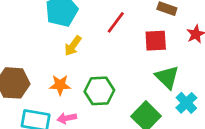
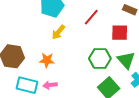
green hexagon: (99, 91) -> (100, 59), moved

